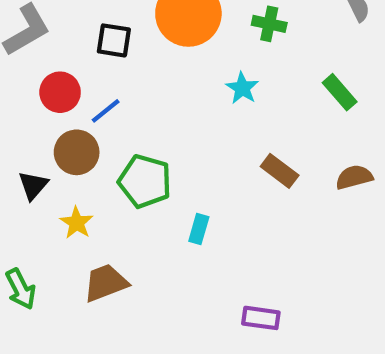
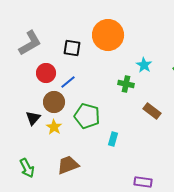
green cross: (269, 24) -> (126, 84), moved
cyan star: (242, 88) -> (144, 65), moved
yellow star: (77, 223) -> (54, 127), moved

